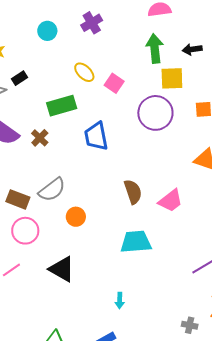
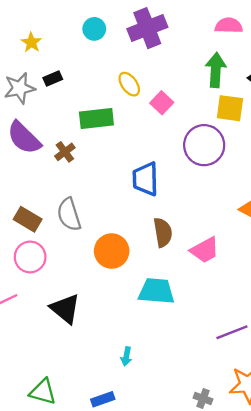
purple cross: (92, 23) -> (147, 28), size x1.5
blue trapezoid: (96, 136) -> (145, 179), moved
gray semicircle: (52, 190) -> (69, 214), turned 100
orange circle: (76, 217) -> (112, 251), moved, size x1.5

